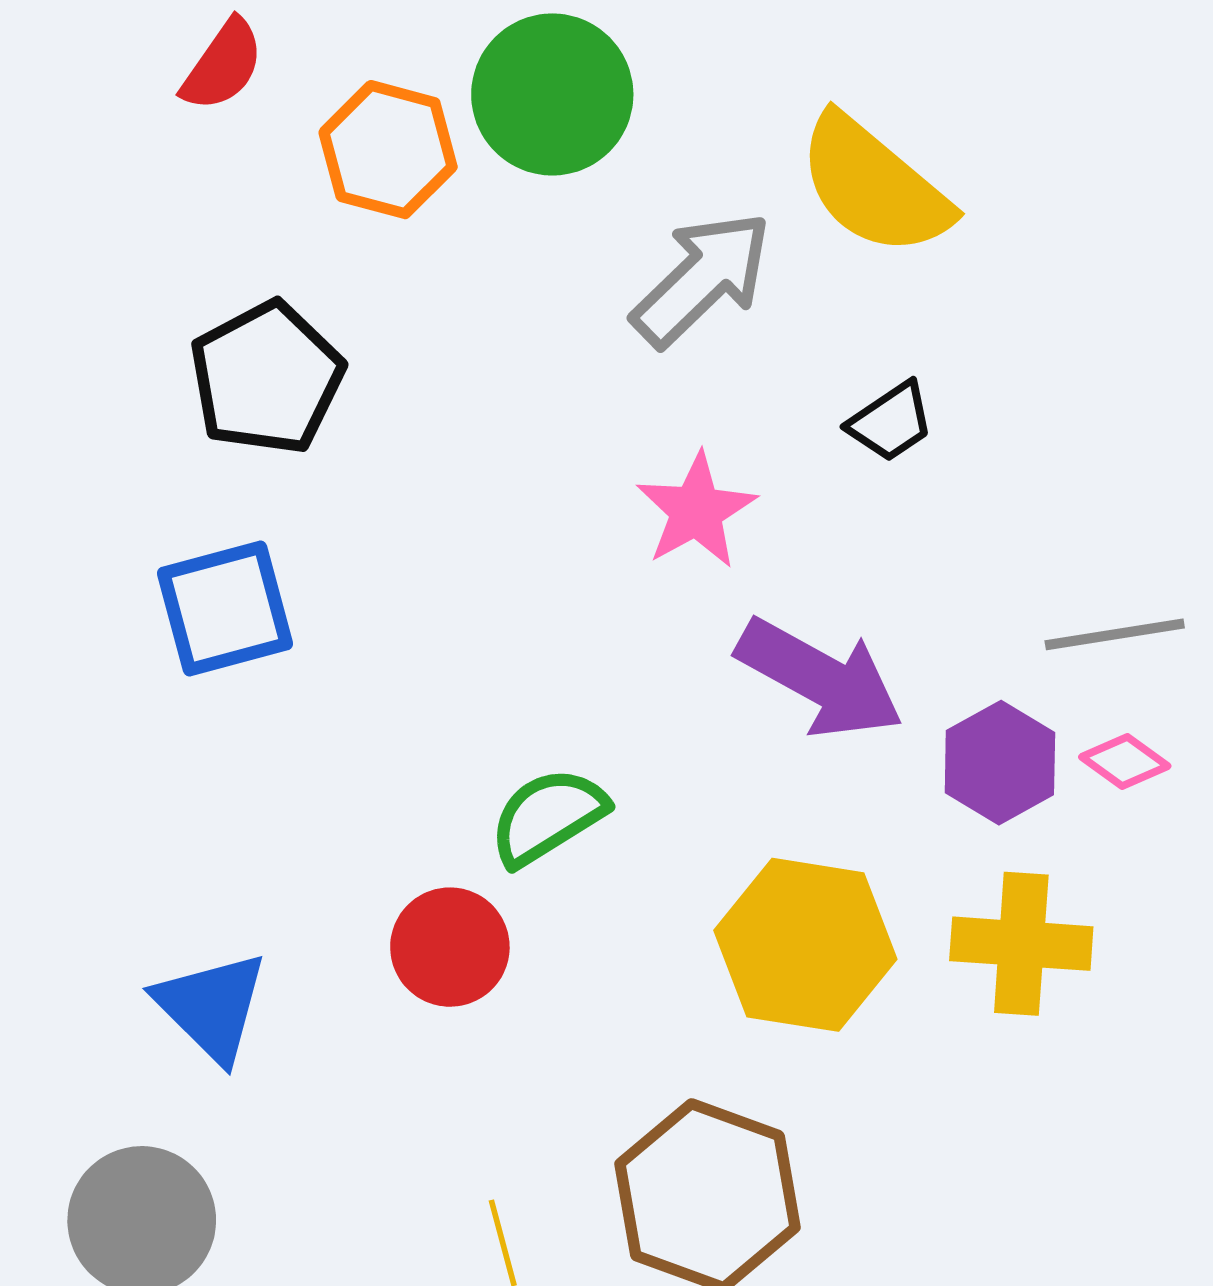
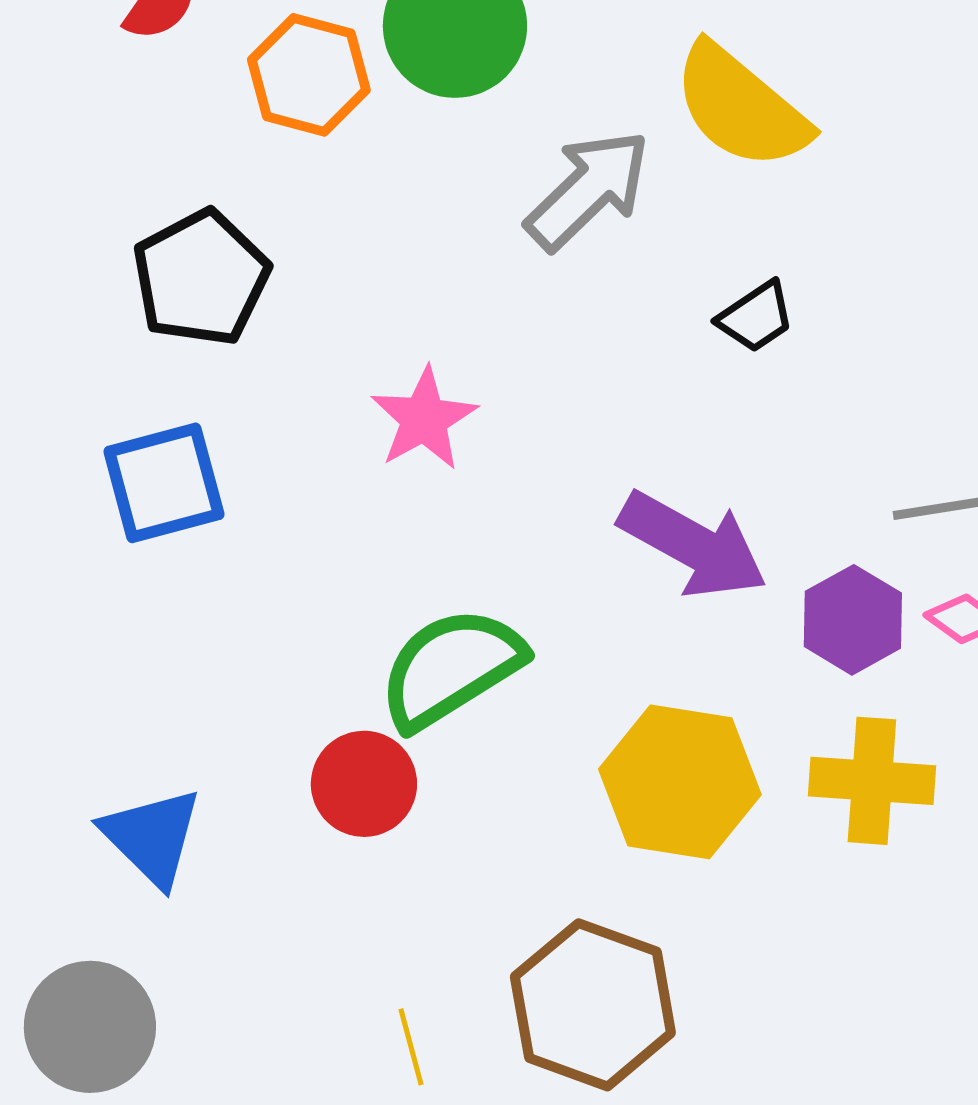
pink star: (696, 511) -> (424, 419), moved
green semicircle: (548, 817) -> (451, 668), size x1.4

